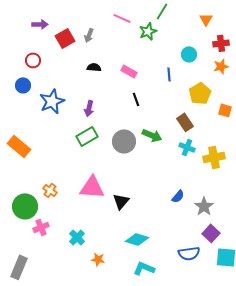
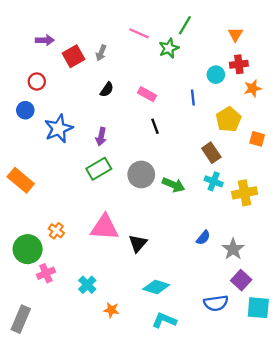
red cross: (221, 43) -> (239, 64), moved
black semicircle: (94, 67) -> (107, 90), turned 120
green arrow: (152, 135) -> (173, 185), moved

